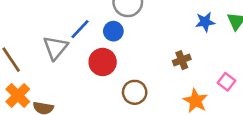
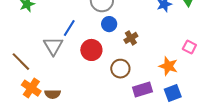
blue circle: (113, 31) -> (109, 24), moved
brown cross: (182, 60) -> (131, 38), moved

